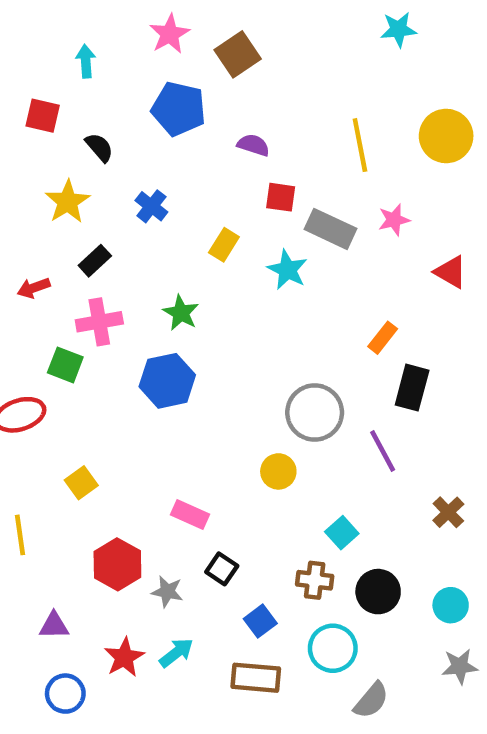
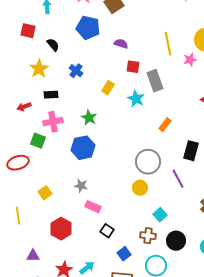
pink star: (394, 220) -> (190, 60), moved
gray rectangle: (330, 229) -> (155, 81), turned 45
black rectangle: (95, 261) -> (51, 95), turned 40
orange rectangle: (383, 338) -> (165, 125), moved
yellow circle: (278, 471) -> (140, 188), moved
gray star: (167, 592) -> (81, 186), moved

